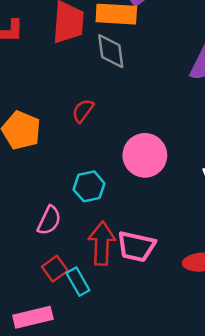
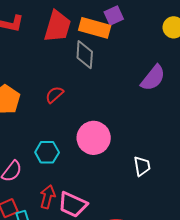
red arrow: (102, 243) -> (48, 197), size x0.7

